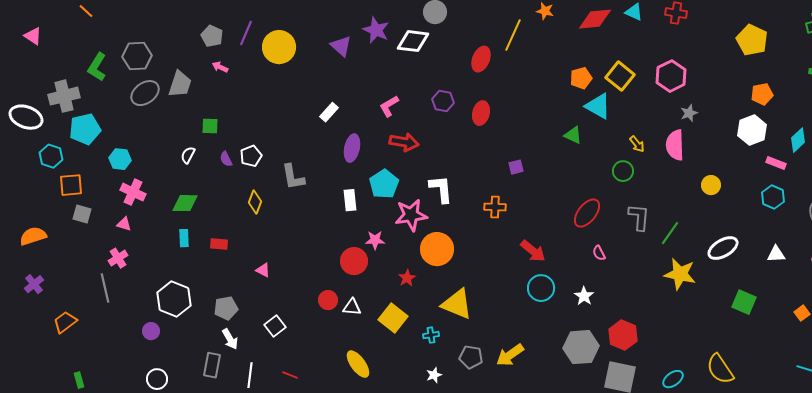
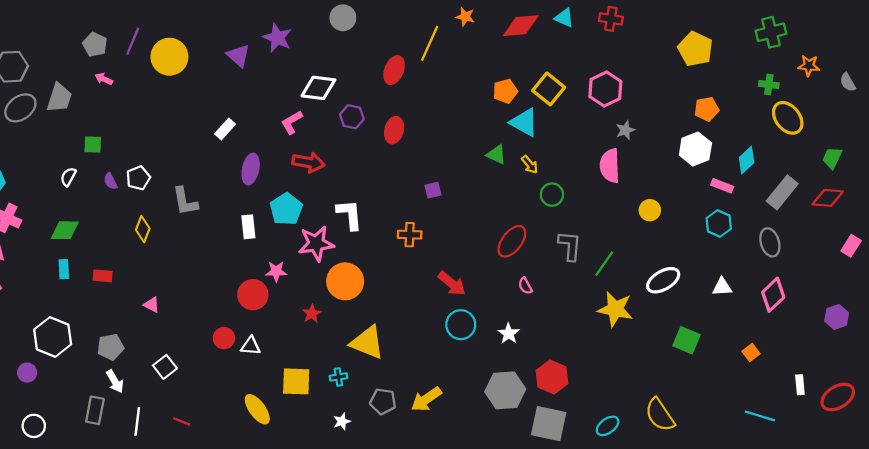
white diamond: (413, 41) -> (318, 88), moved
yellow arrow: (637, 144) -> (530, 165), moved
yellow square: (393, 318) -> (296, 381), moved, turned -36

